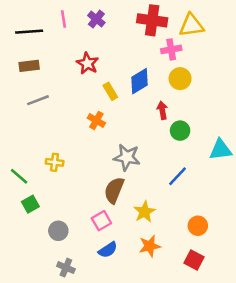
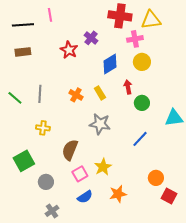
purple cross: (96, 19) -> (91, 38), moved
yellow rectangle: (110, 91) -> (100, 93), moved
gray line: (38, 100) -> (40, 94), moved, turned -66
green line: (19, 176) -> (15, 98), moved
brown semicircle: (114, 190) -> (70, 150), moved
green square: (30, 204) -> (24, 161), size x1.5
yellow star: (145, 212) -> (103, 167), moved
red square: (194, 260) -> (169, 196), moved
gray cross: (66, 268) -> (52, 211), turned 32

